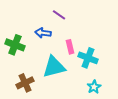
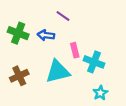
green cross: (15, 45) -> (18, 33), moved
brown cross: (25, 83) -> (19, 76), moved

